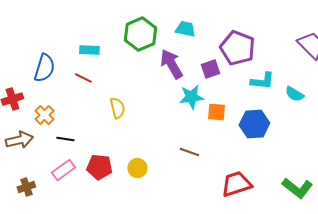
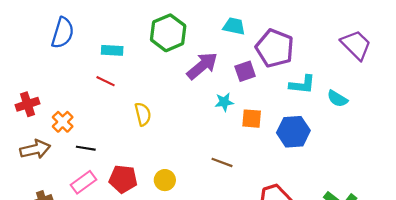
cyan trapezoid: (185, 29) -> (234, 26), moved
purple arrow: (171, 64) -> (202, 66), turned 80
blue semicircle: (44, 68) -> (63, 33), moved
cyan star: (191, 97) -> (224, 102), size x0.7

